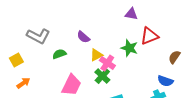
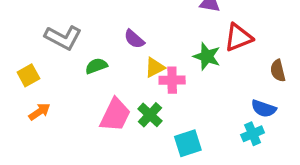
brown semicircle: (174, 57) -> (278, 71), turned -48
pink cross: (107, 63) -> (172, 80), turned -35
green cross: (102, 76) -> (150, 115), moved

